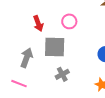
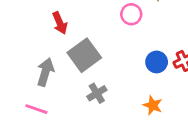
pink circle: (69, 21) -> (131, 14), moved
gray square: (55, 47) -> (84, 55), turned -35

